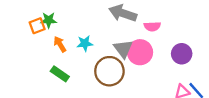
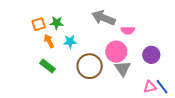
green star: (49, 20) -> (57, 23), moved
orange square: (37, 26) -> (39, 24), moved
gray triangle: (123, 49) -> (123, 68), moved

